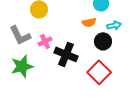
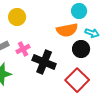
orange semicircle: (89, 22) -> (67, 30), size x1.5
cyan arrow: (114, 25) -> (92, 33), turned 32

